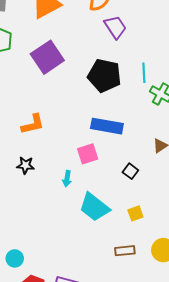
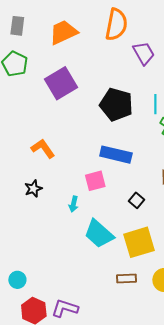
purple trapezoid: (115, 27) -> (144, 53), moved
orange L-shape: (33, 124) -> (43, 148), turned -115
black star: (25, 165) -> (33, 189), turned -30
yellow square: (135, 213) -> (139, 242), size x2.0

